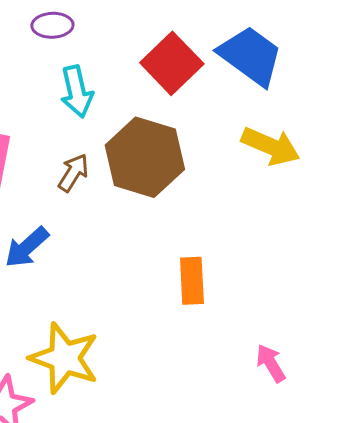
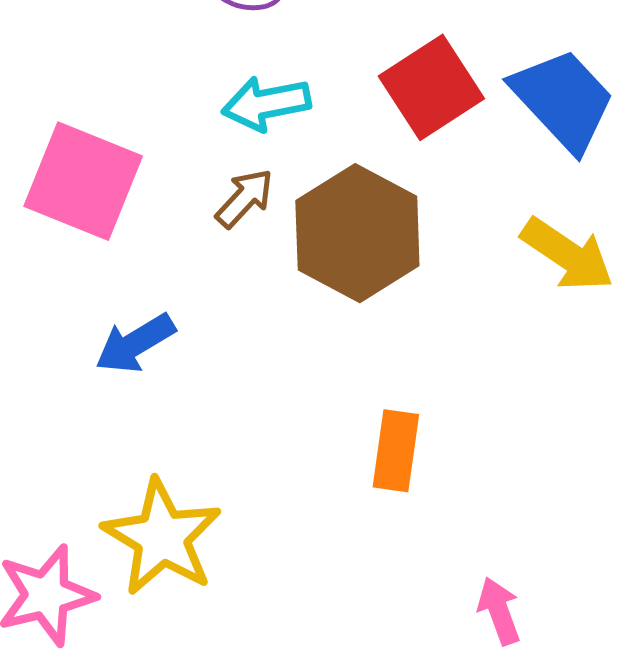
cyan arrow: (77, 92) -> (266, 104), turned 81
brown arrow: (73, 173) -> (245, 198), moved

